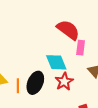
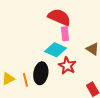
pink rectangle: (81, 48) -> (65, 34), moved
cyan diamond: (56, 62) -> (56, 50), turned -30

